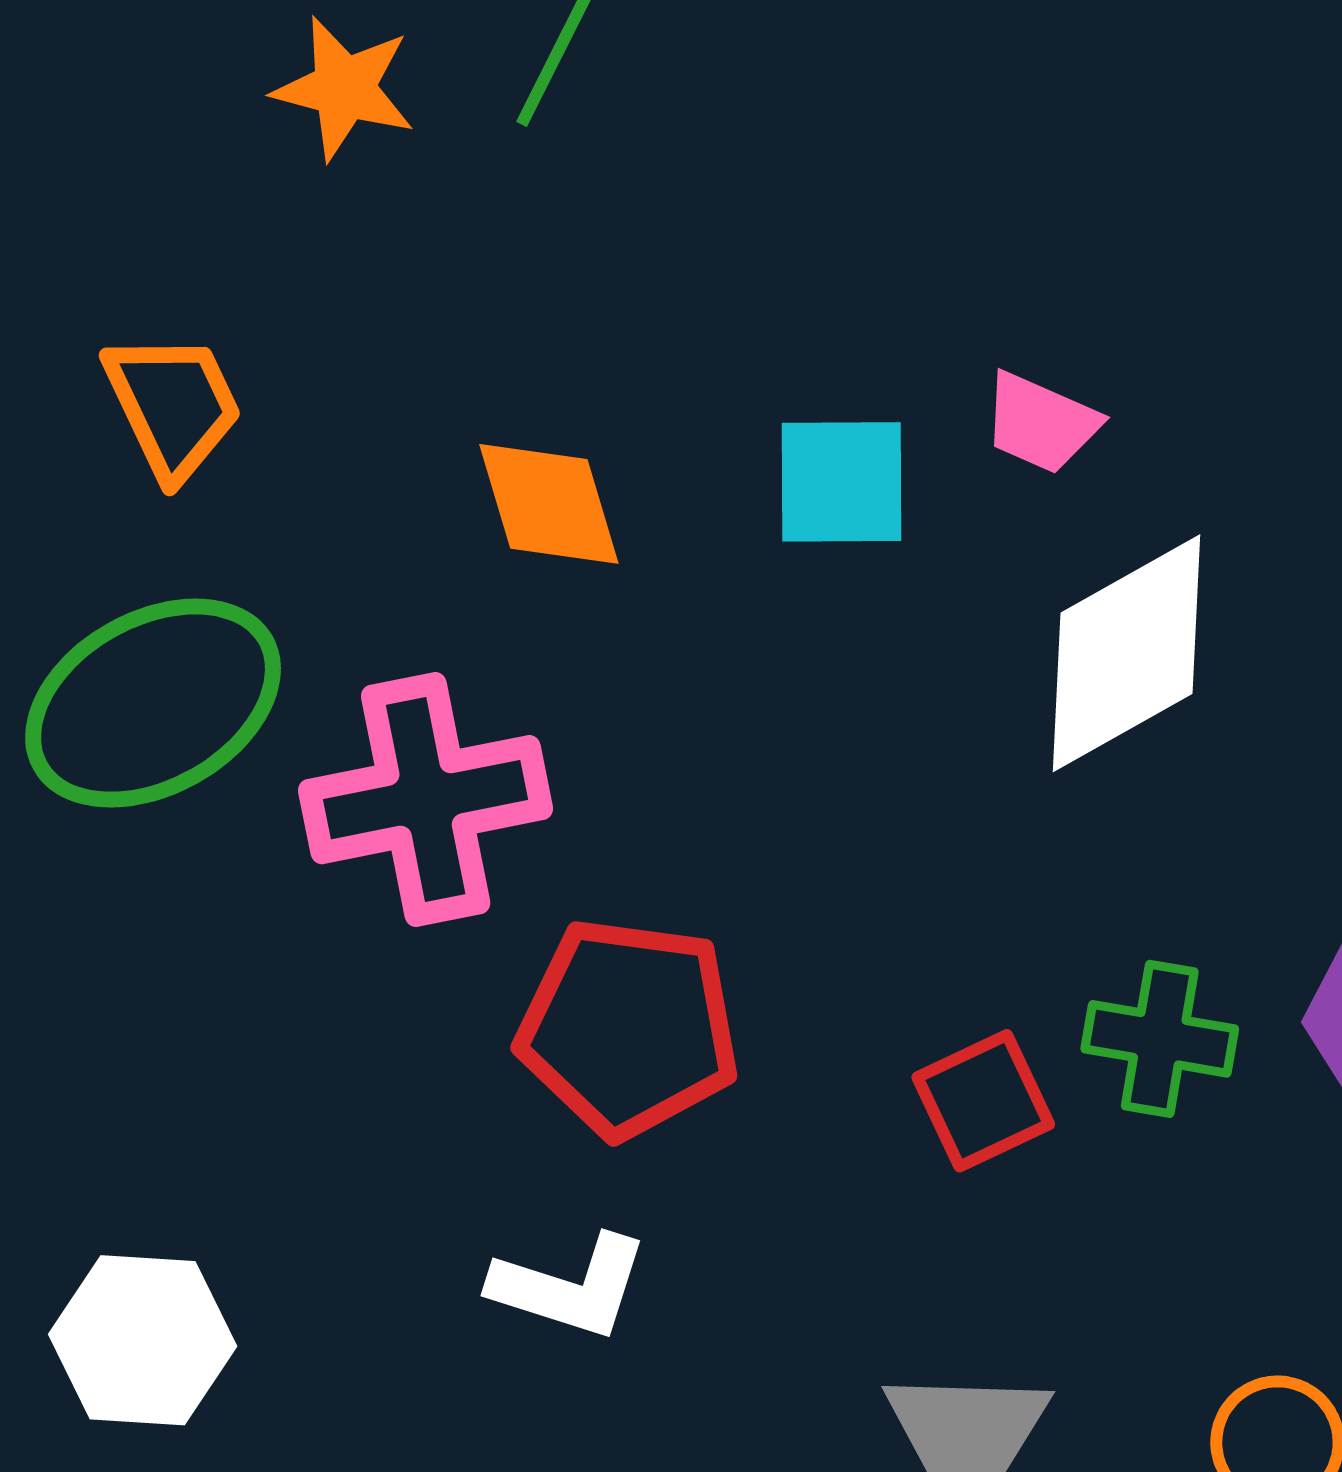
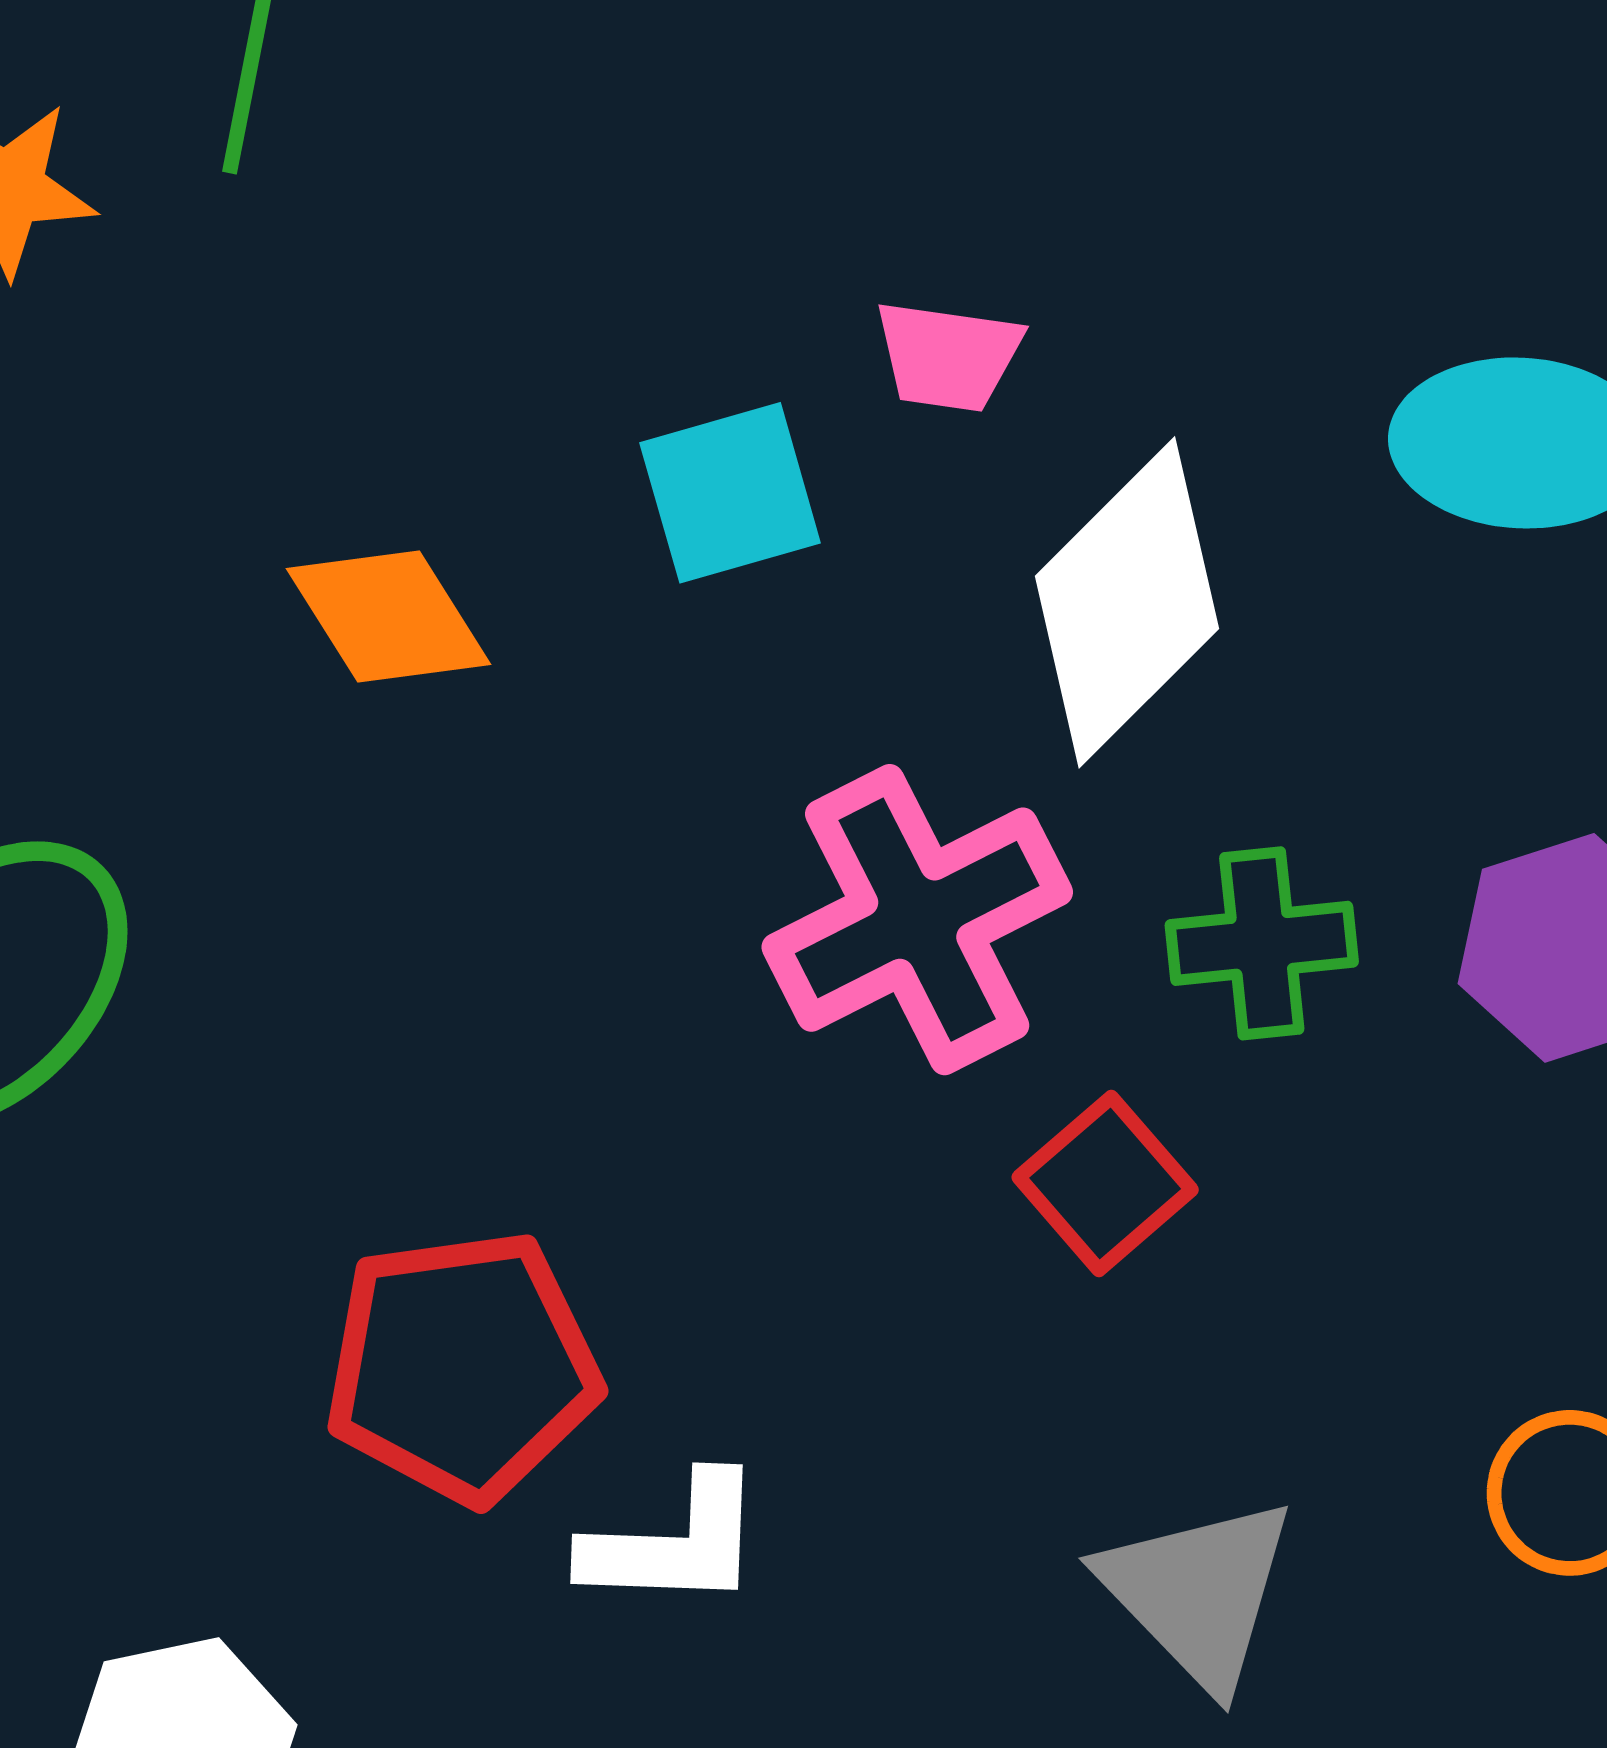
pink cross: (426, 800) -> (917, 920), moved
red pentagon: (628, 1028) -> (462, 1367), moved
green cross: (1160, 1039) -> (1262, 943), moved

